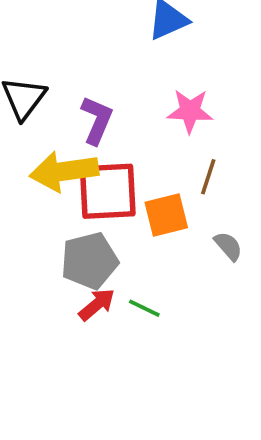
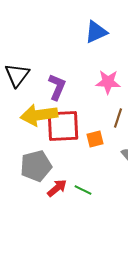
orange square: (166, 215) -> (95, 139), size x0.7
gray pentagon: (90, 261) -> (36, 166), moved

